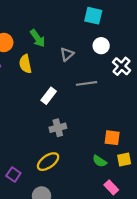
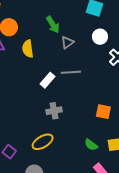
green arrow: (38, 38) -> (53, 25), moved
gray line: (87, 83) -> (71, 72), moved
orange square: (112, 138) -> (103, 112), moved

